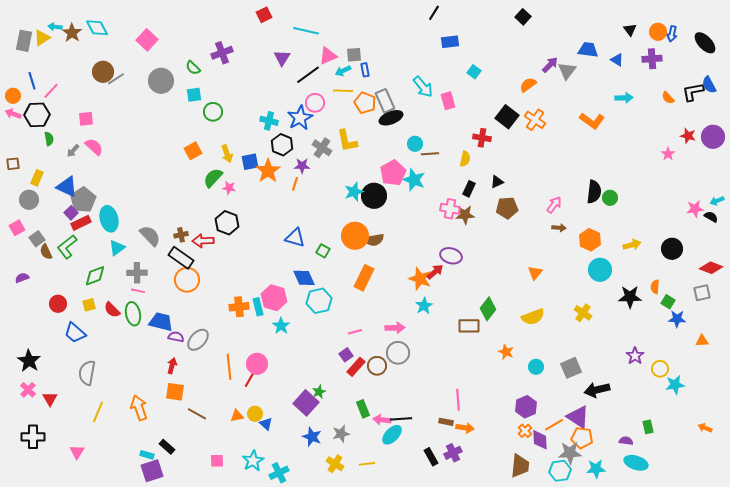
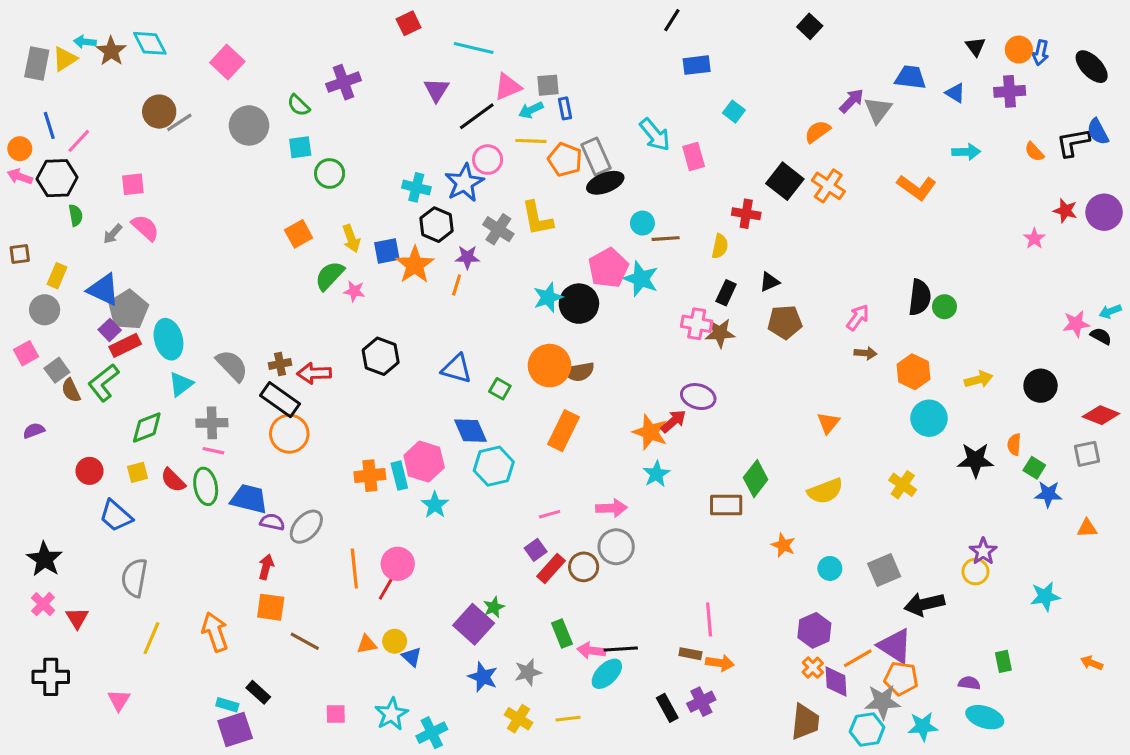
black hexagon: (227, 223) -> (381, 356), moved
yellow circle: (660, 369) -> (975, 572), moved

